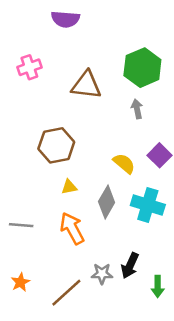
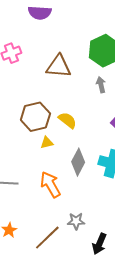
yellow semicircle: (124, 163) -> (67, 120), moved
yellow triangle: (69, 187) -> (47, 143), moved
black arrow: (130, 266) -> (99, 244), moved

